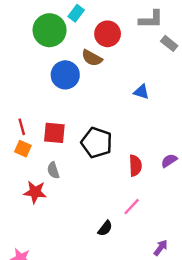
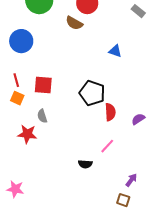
blue circle: (65, 75) -> (21, 41), moved
black pentagon: (97, 143) -> (92, 93), moved
purple semicircle: (169, 161) -> (138, 119), moved
black semicircle: (105, 228) -> (85, 164), turned 56

